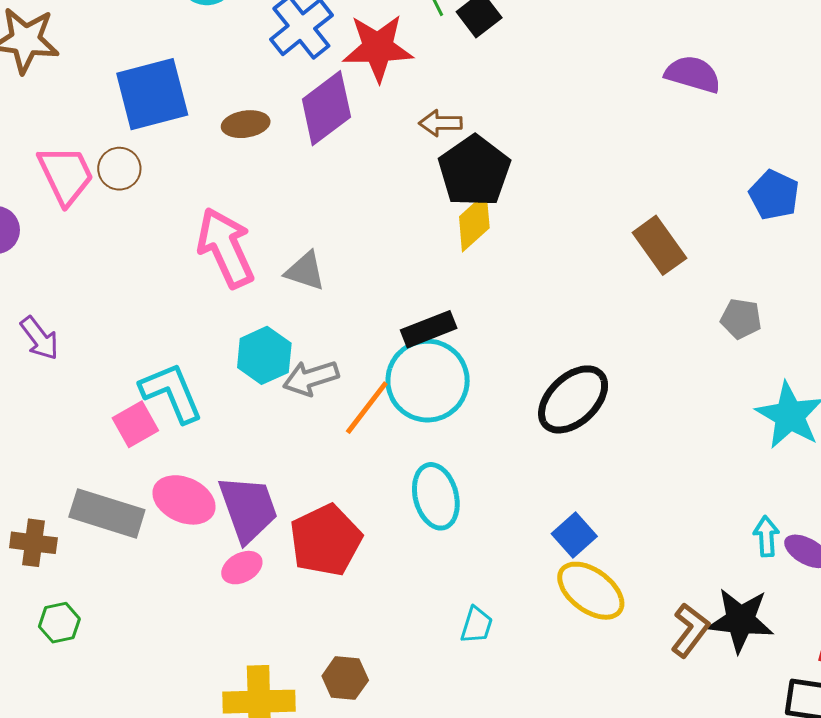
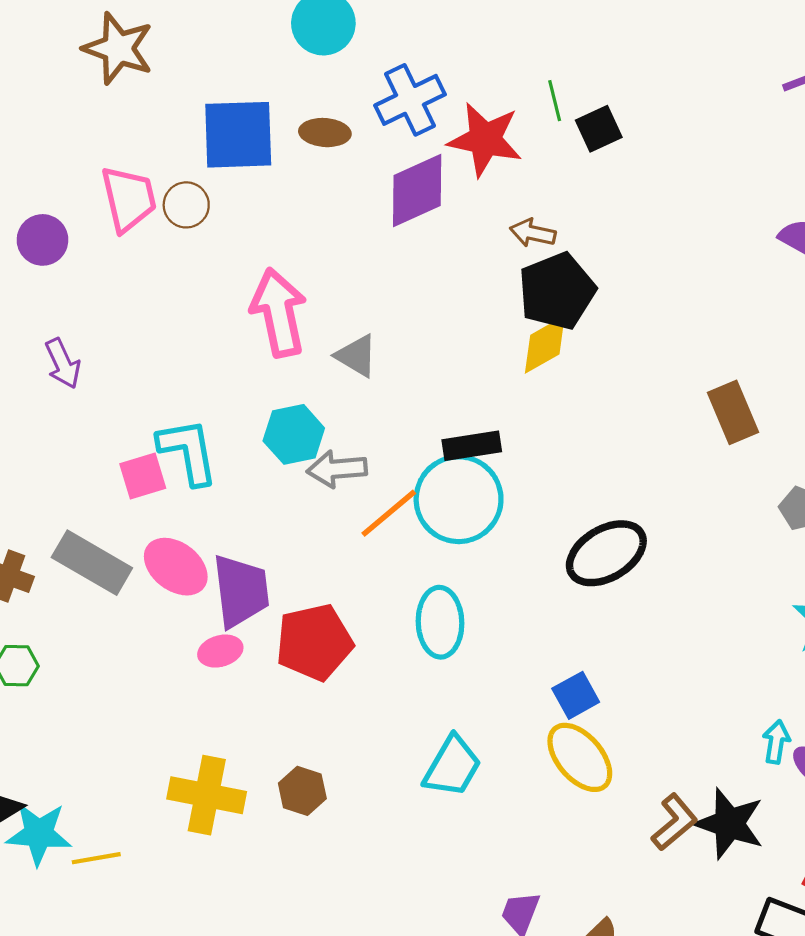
brown ellipse: (246, 124) -> (325, 133), moved
cyan trapezoid: (477, 625) -> (452, 766), size x1.6

